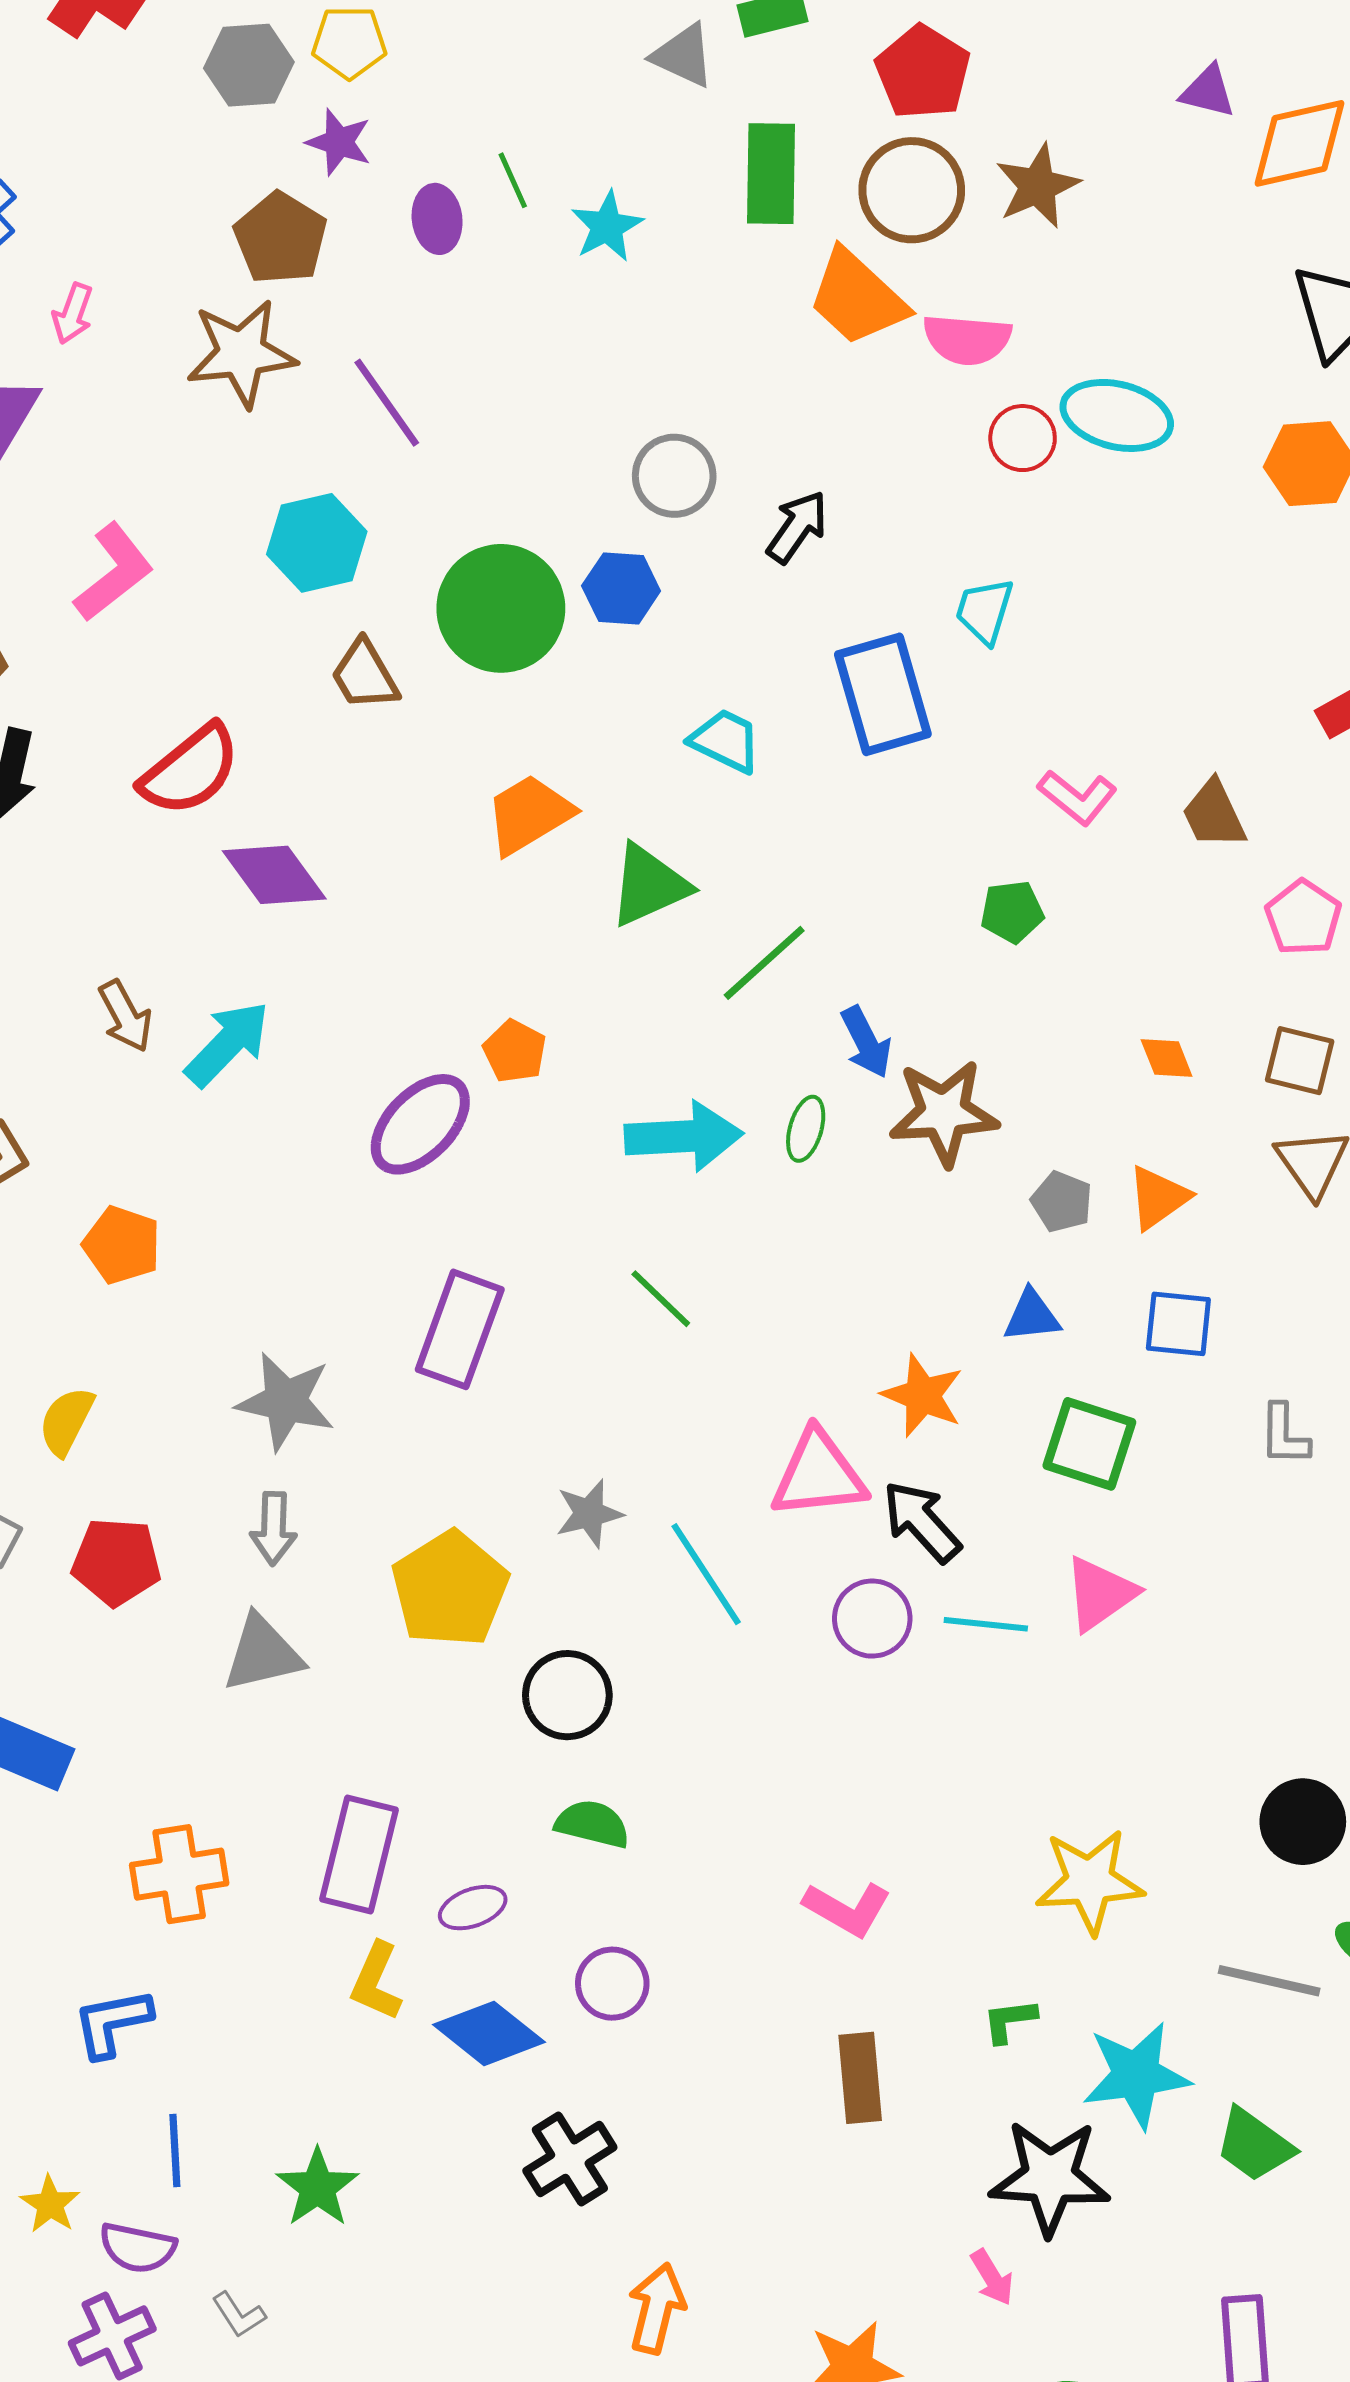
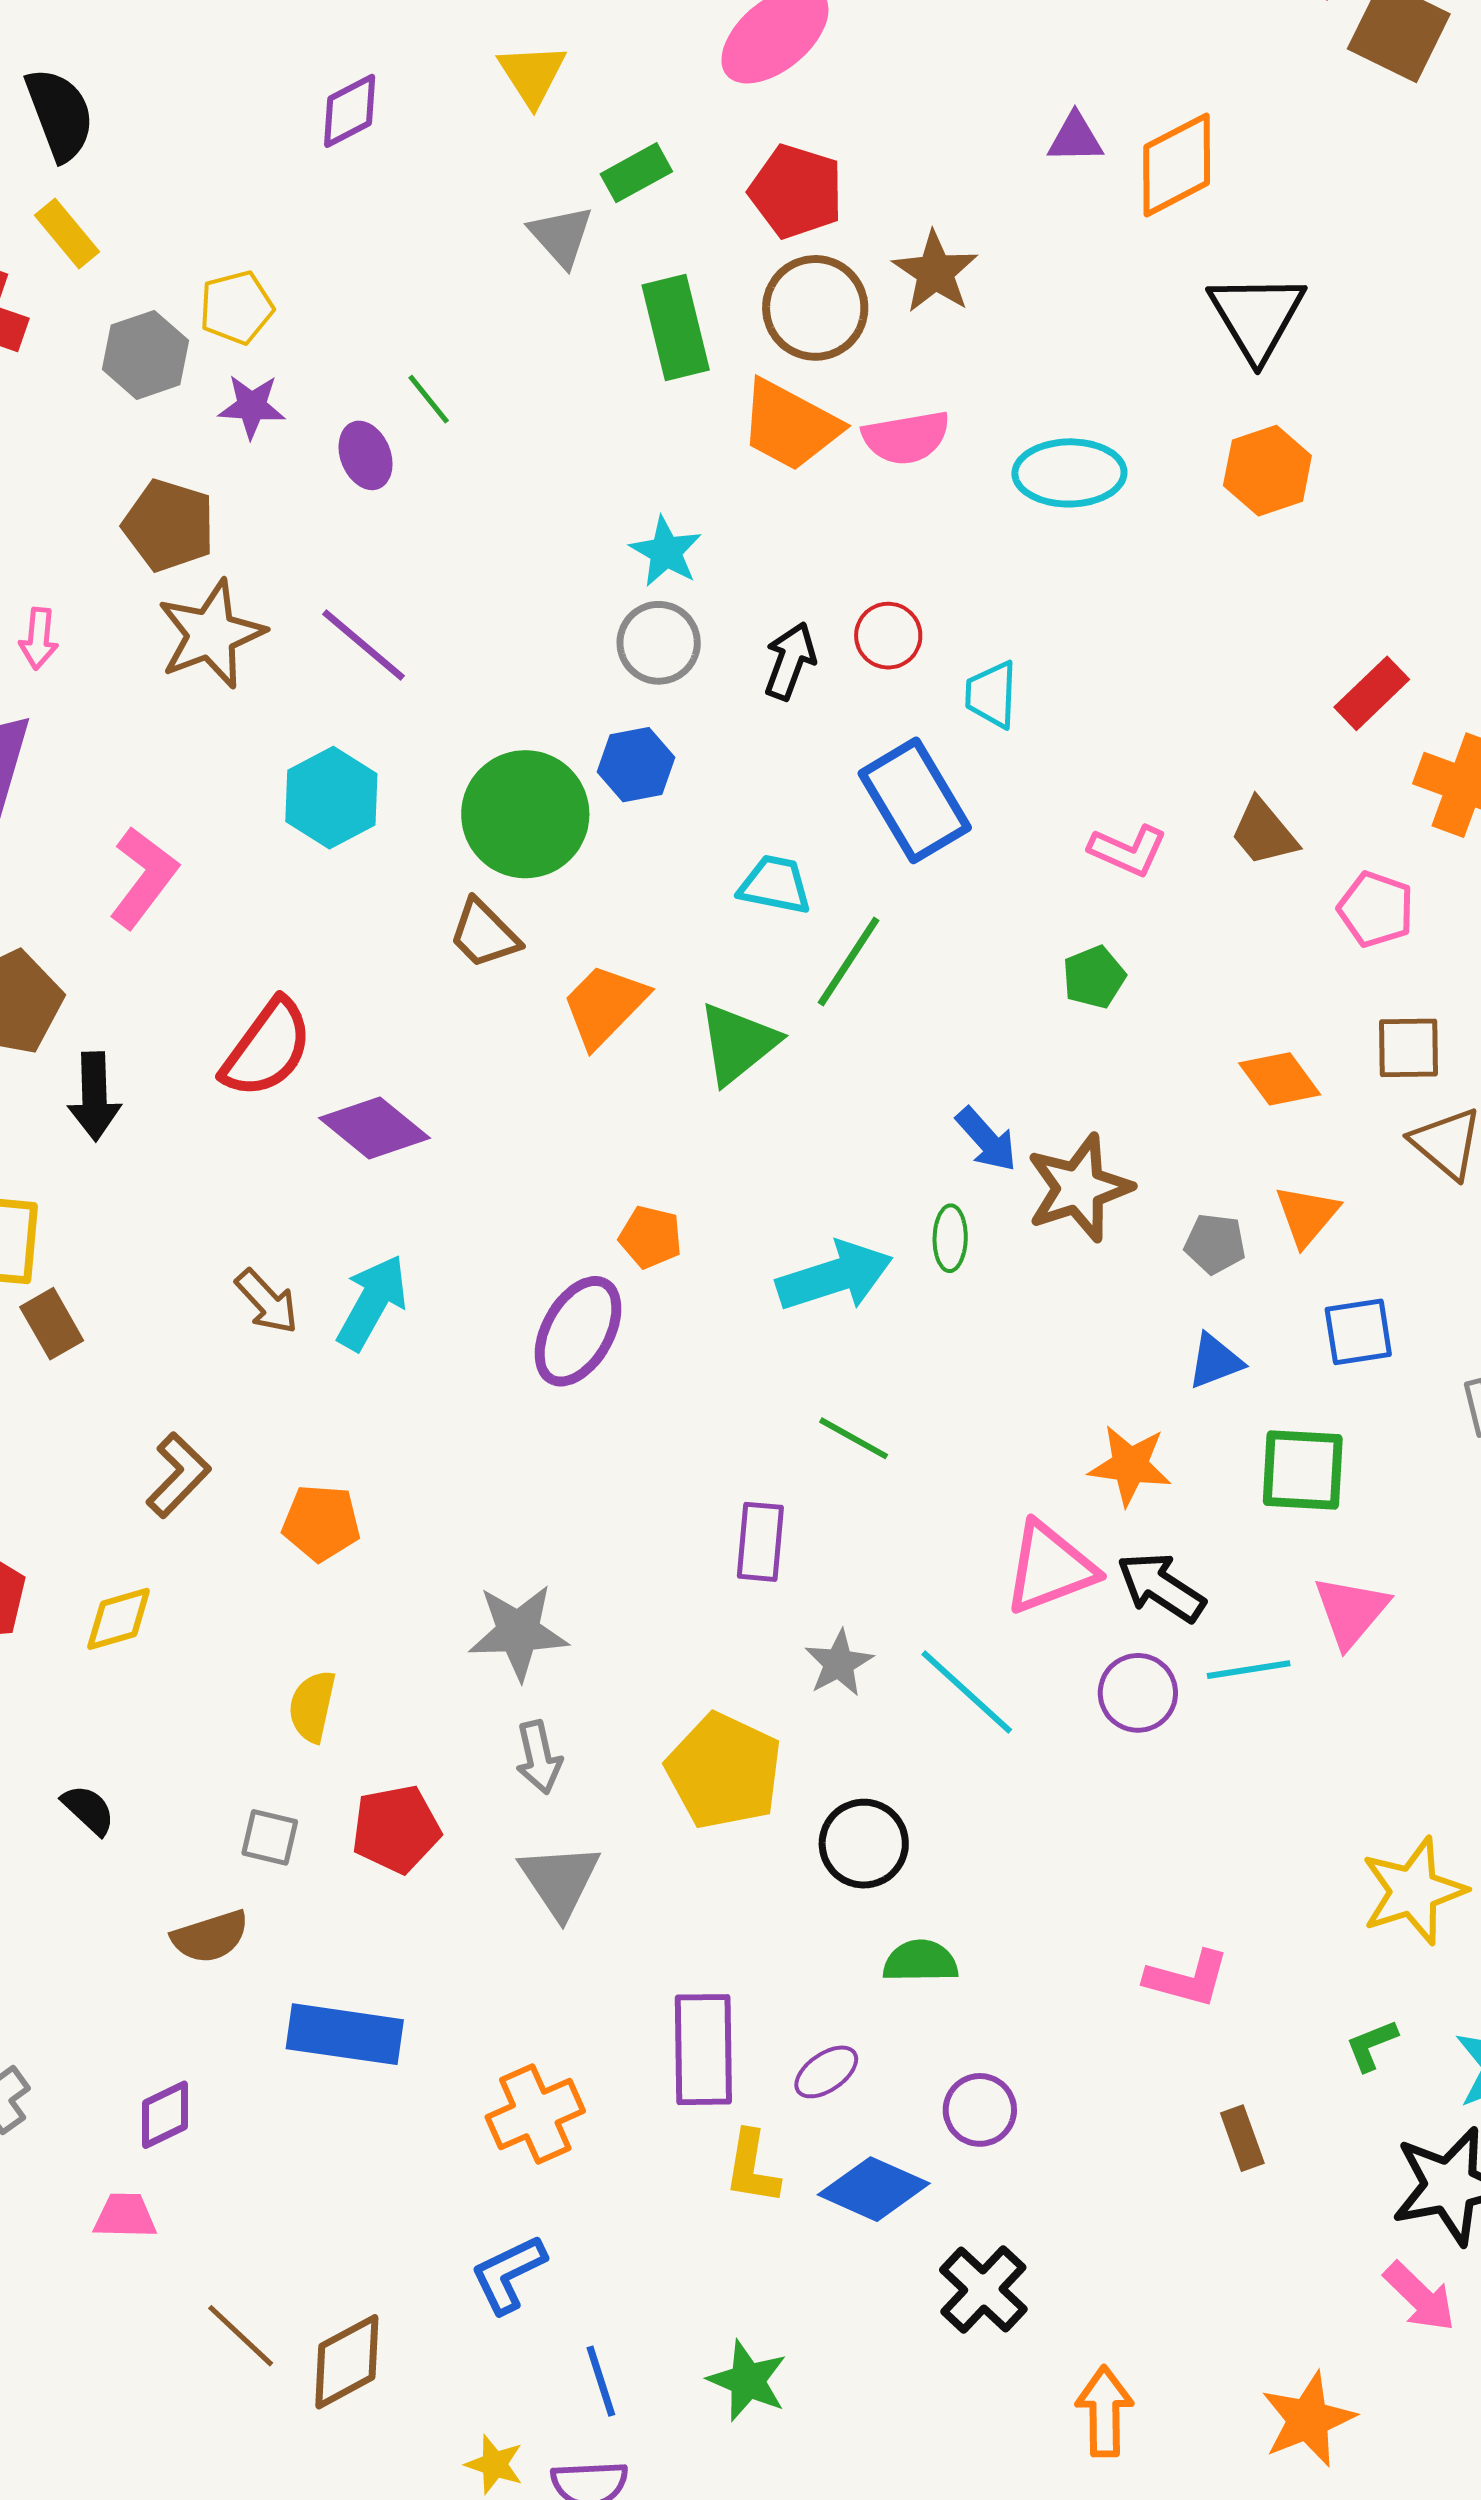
gray triangle: (683, 55) -> (561, 236), turned 38
cyan star: (607, 226) -> (666, 552), moved
brown pentagon: (281, 238) -> (169, 525), moved
red circle: (1023, 438) -> (888, 636), moved
brown trapezoid: (365, 675) -> (484, 934), moved
green line: (764, 963) -> (849, 961), moved
orange diamond: (1167, 1058) -> (1280, 1079), size x1.4
purple rectangle: (460, 1329) -> (760, 1542), moved, size x0.7
gray triangle: (263, 1654) -> (560, 1880), turned -36
brown rectangle: (860, 2078) -> (1242, 2138), size x0.7
pink arrow: (992, 2277) -> (1420, 2297), size x1.4

